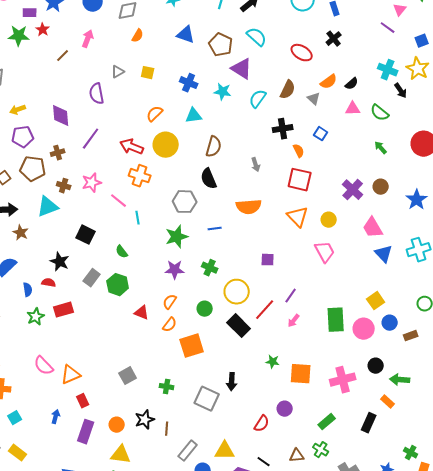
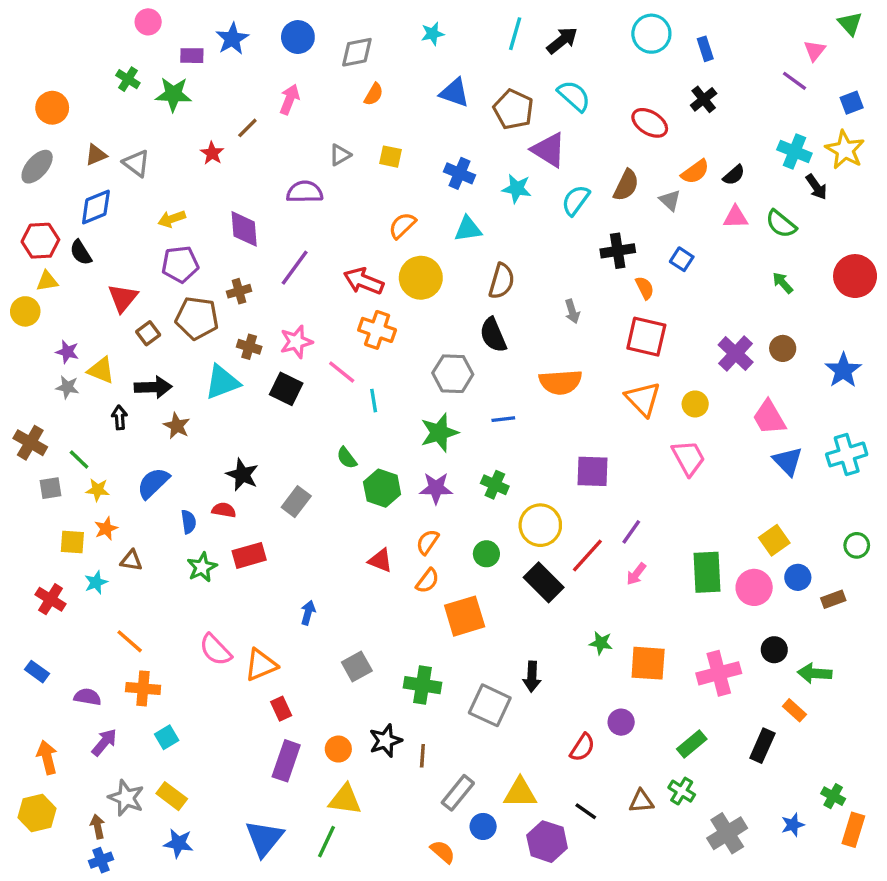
red star: (43, 30) -> (212, 153), moved
purple semicircle: (97, 94) -> (305, 192), turned 100
black square: (86, 235) -> (286, 389), moved
purple square: (268, 260) -> (592, 471), size x1.5
green hexagon: (118, 285) -> (382, 488), moved
green cross: (167, 387) -> (422, 685), size x1.5
blue arrow: (56, 417) -> (308, 613), moved

